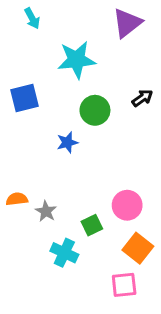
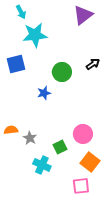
cyan star: (77, 60) -> (35, 35), moved

